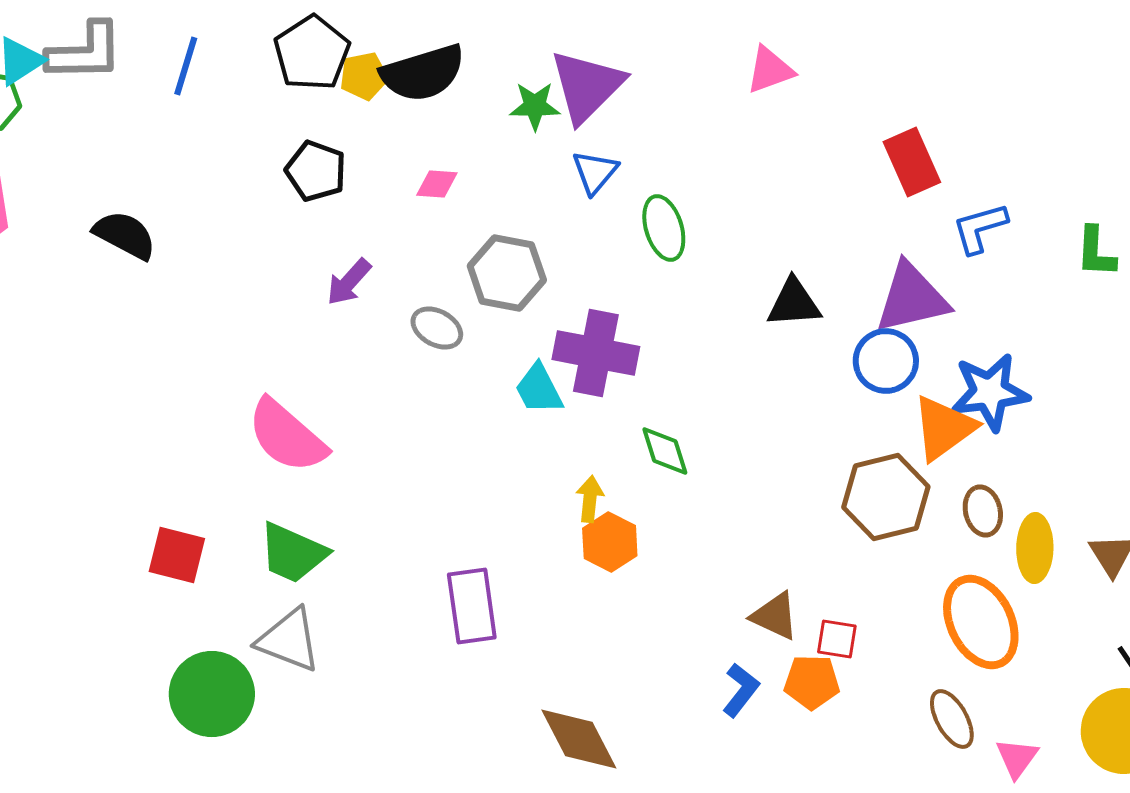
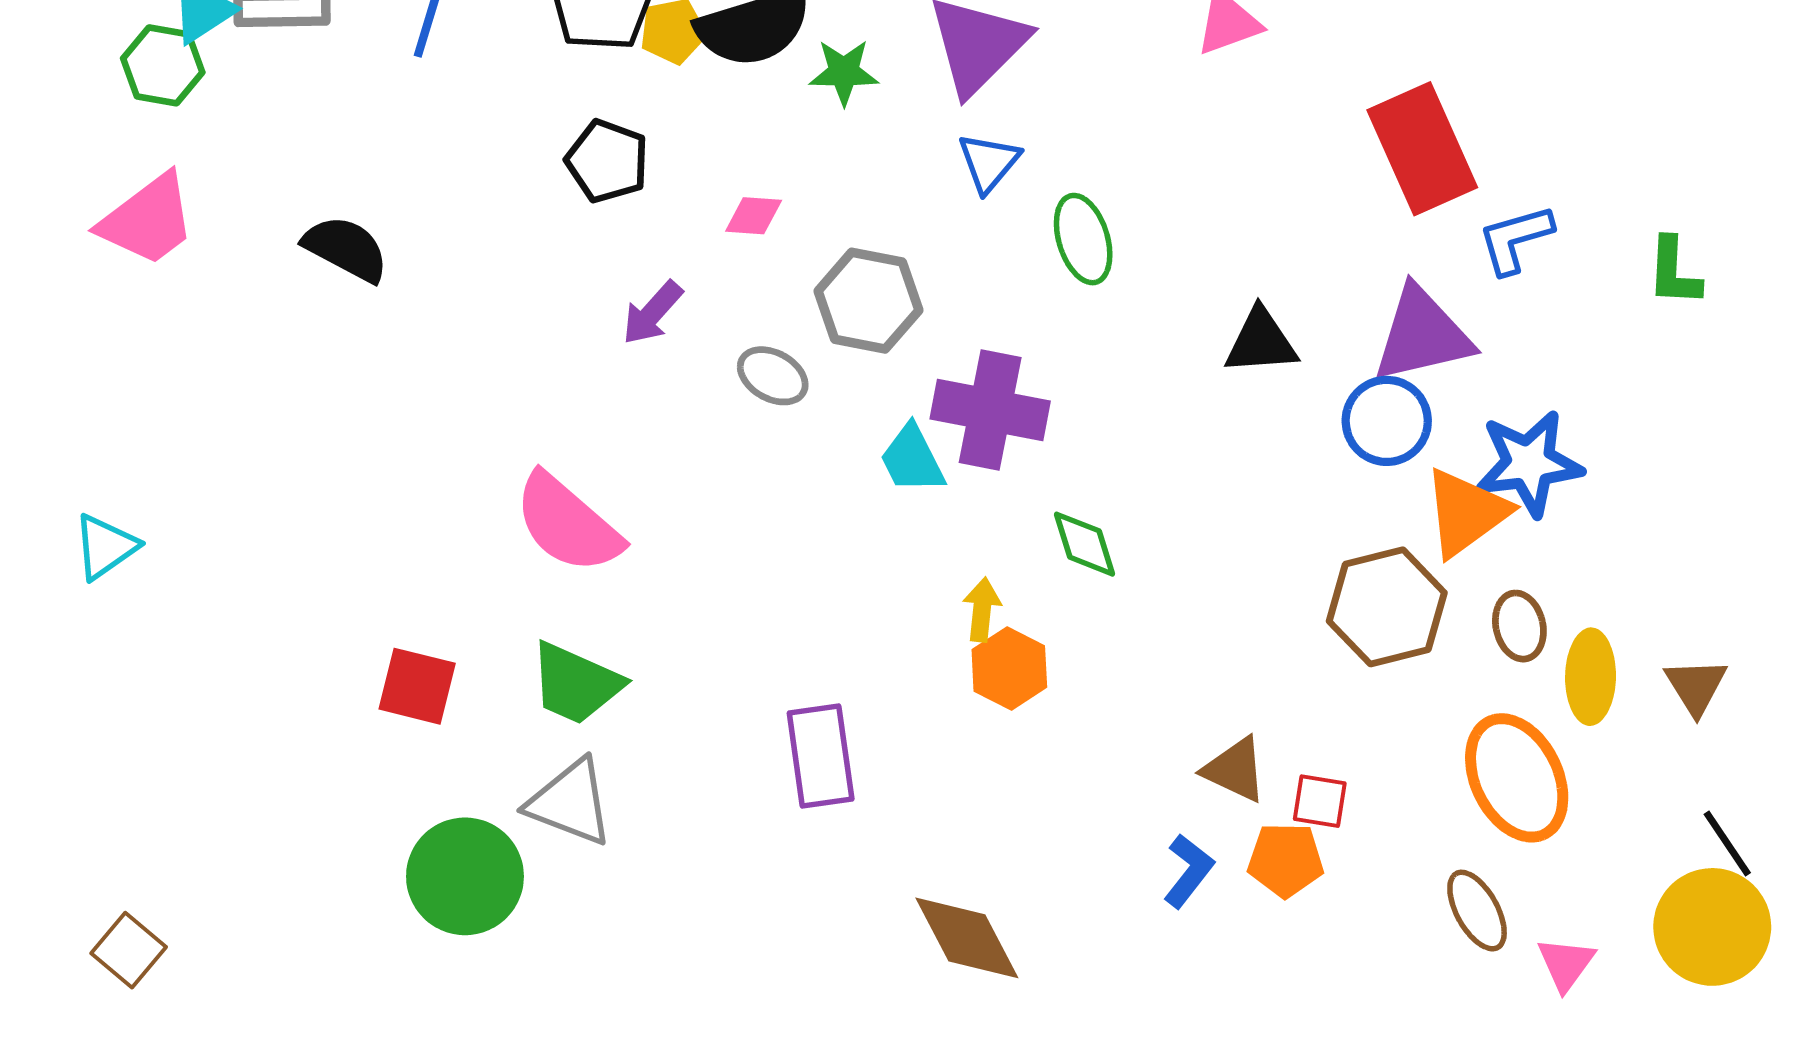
green star: (535, 106) -> (844, 72), moved
red rectangle: (912, 162) -> (1422, 149), size x1.4
pink diamond: (437, 184) -> (754, 216), moved

